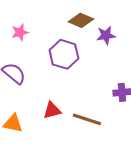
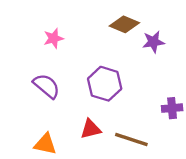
purple hexagon: (64, 54) -> (105, 84), moved

